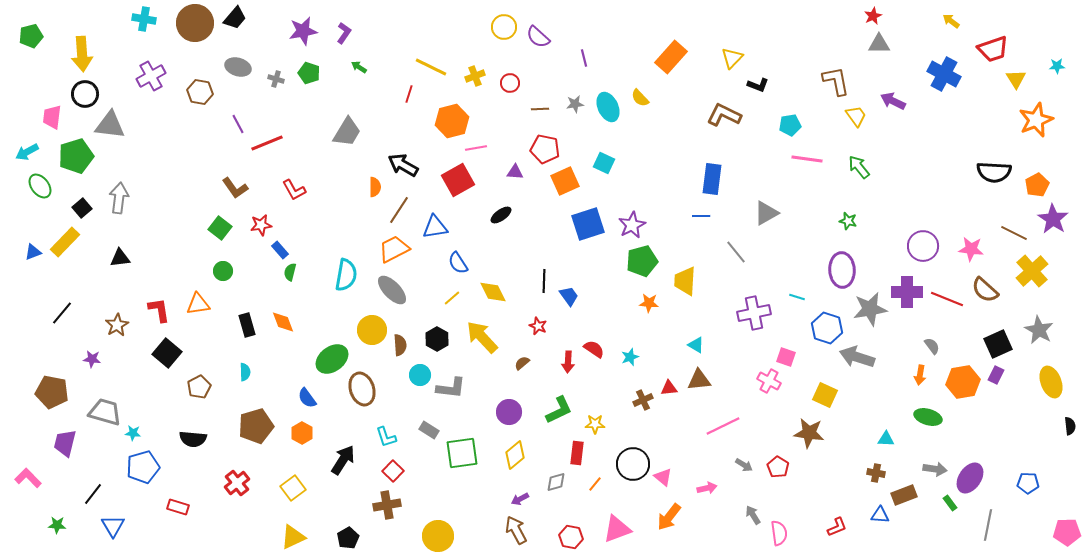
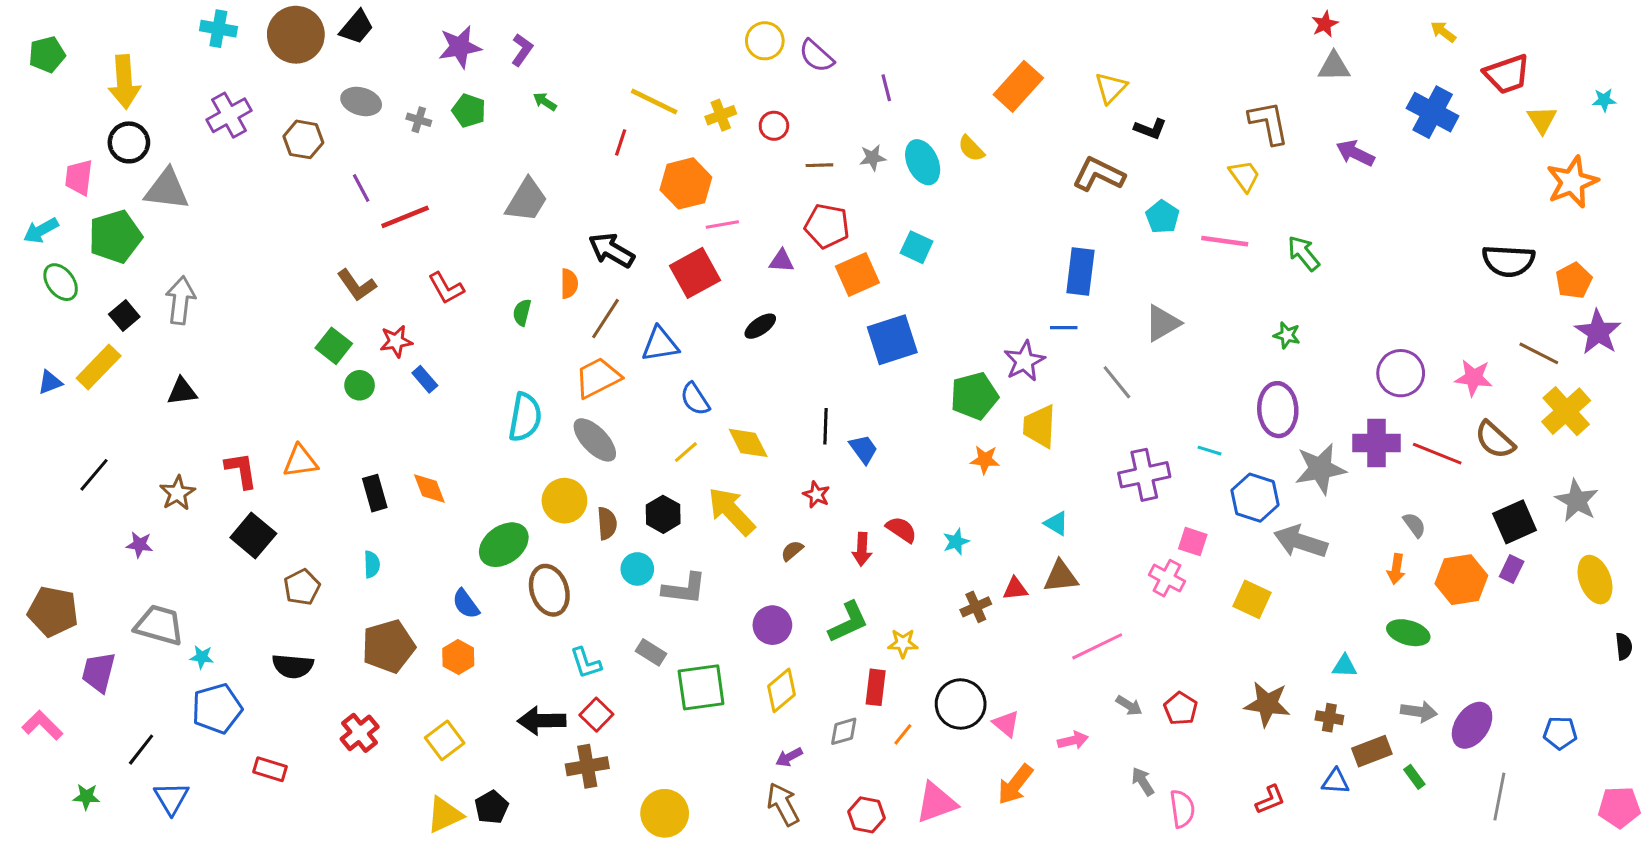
yellow trapezoid: (856, 116) -> (1244, 176), moved
cyan pentagon: (790, 125) -> (1162, 217), moved, turned -30
purple star: (632, 225) -> (1024, 361), moved
green circle: (223, 271) -> (360, 385), moved
green semicircle: (290, 272) -> (522, 312), moved
brown pentagon: (52, 392) -> (53, 611), moved
brown star: (809, 433) -> (1267, 704), moved
black arrow: (343, 460) -> (542, 721), moved, turned -124
green rectangle: (950, 503) -> (1414, 777), moved
black pentagon: (348, 538) -> (492, 807), moved

